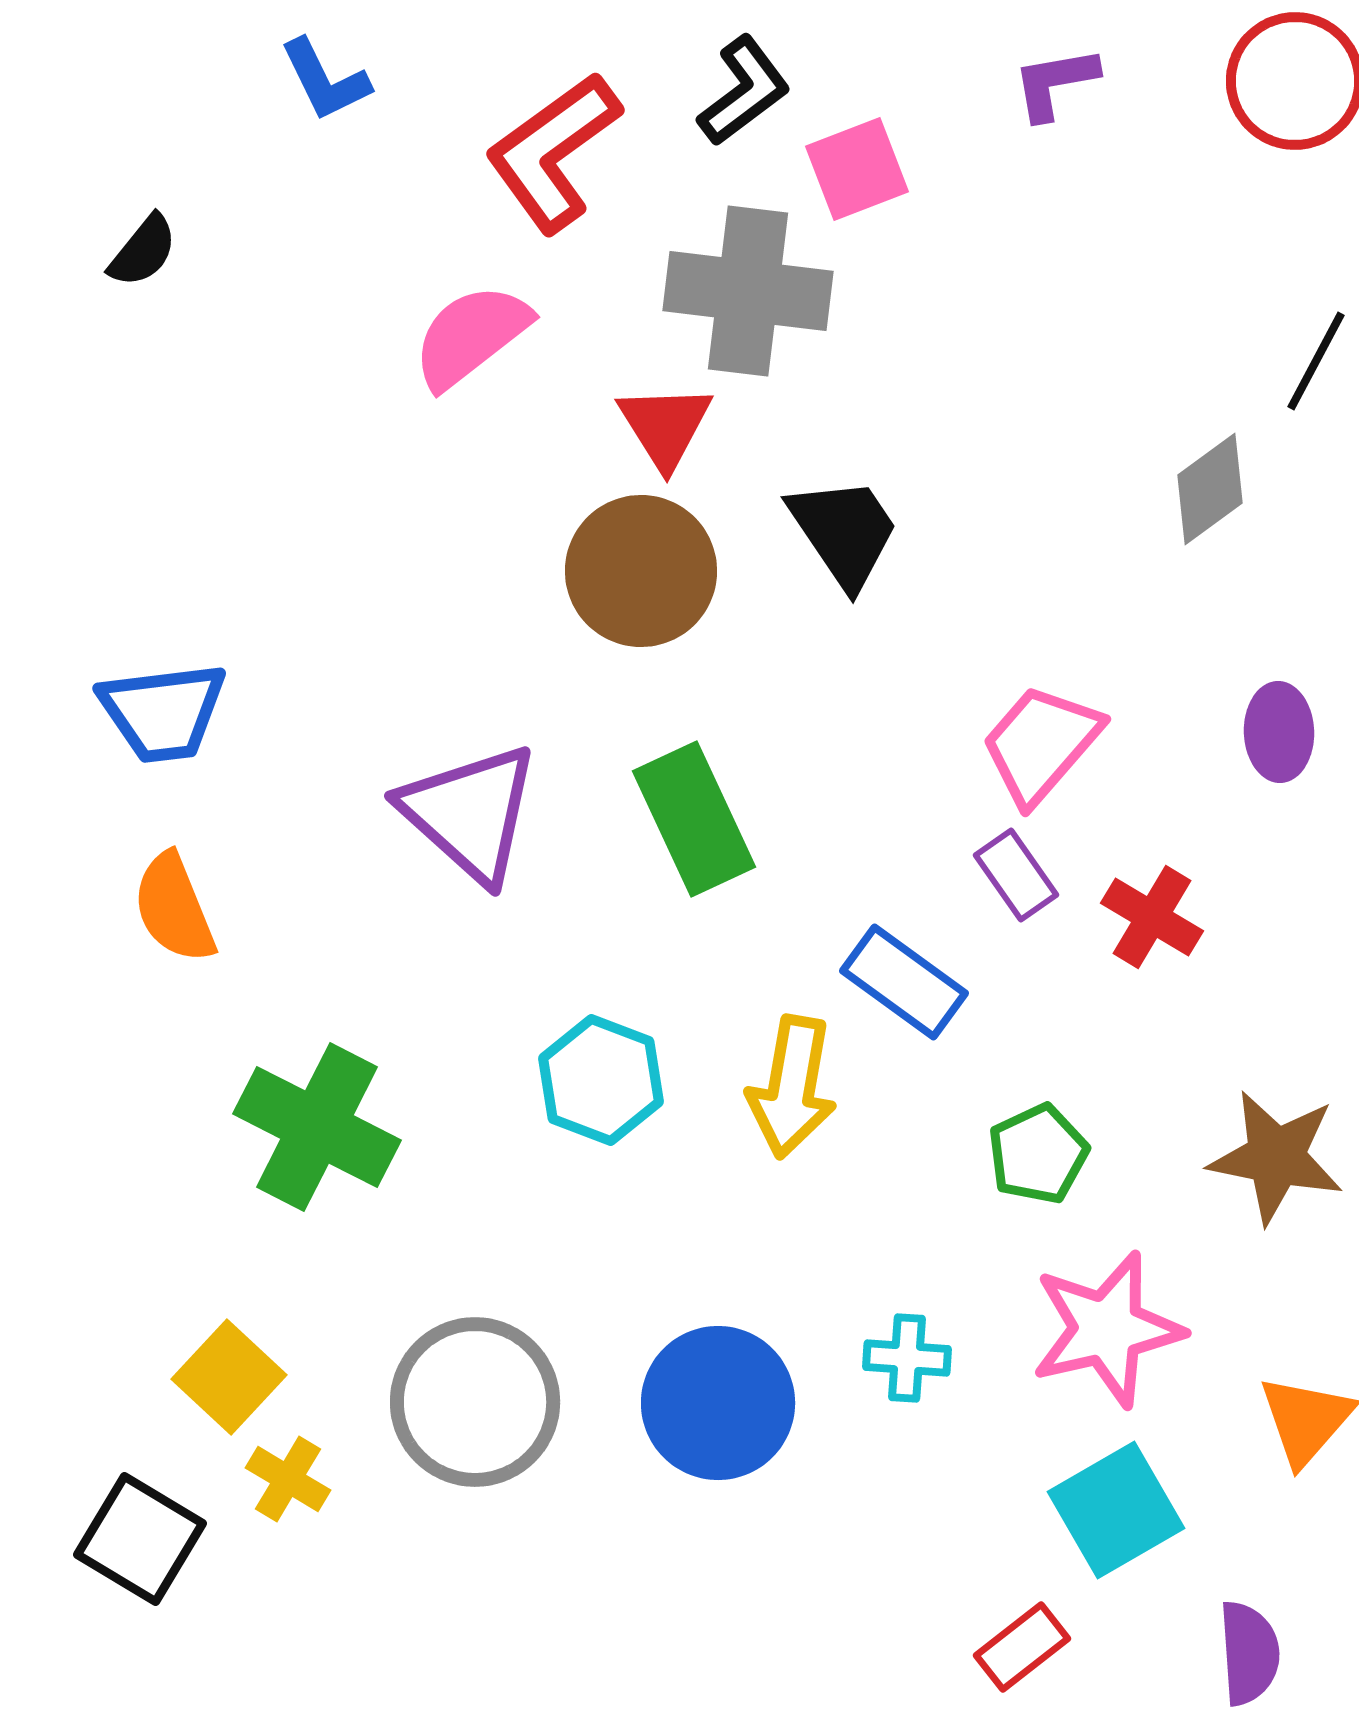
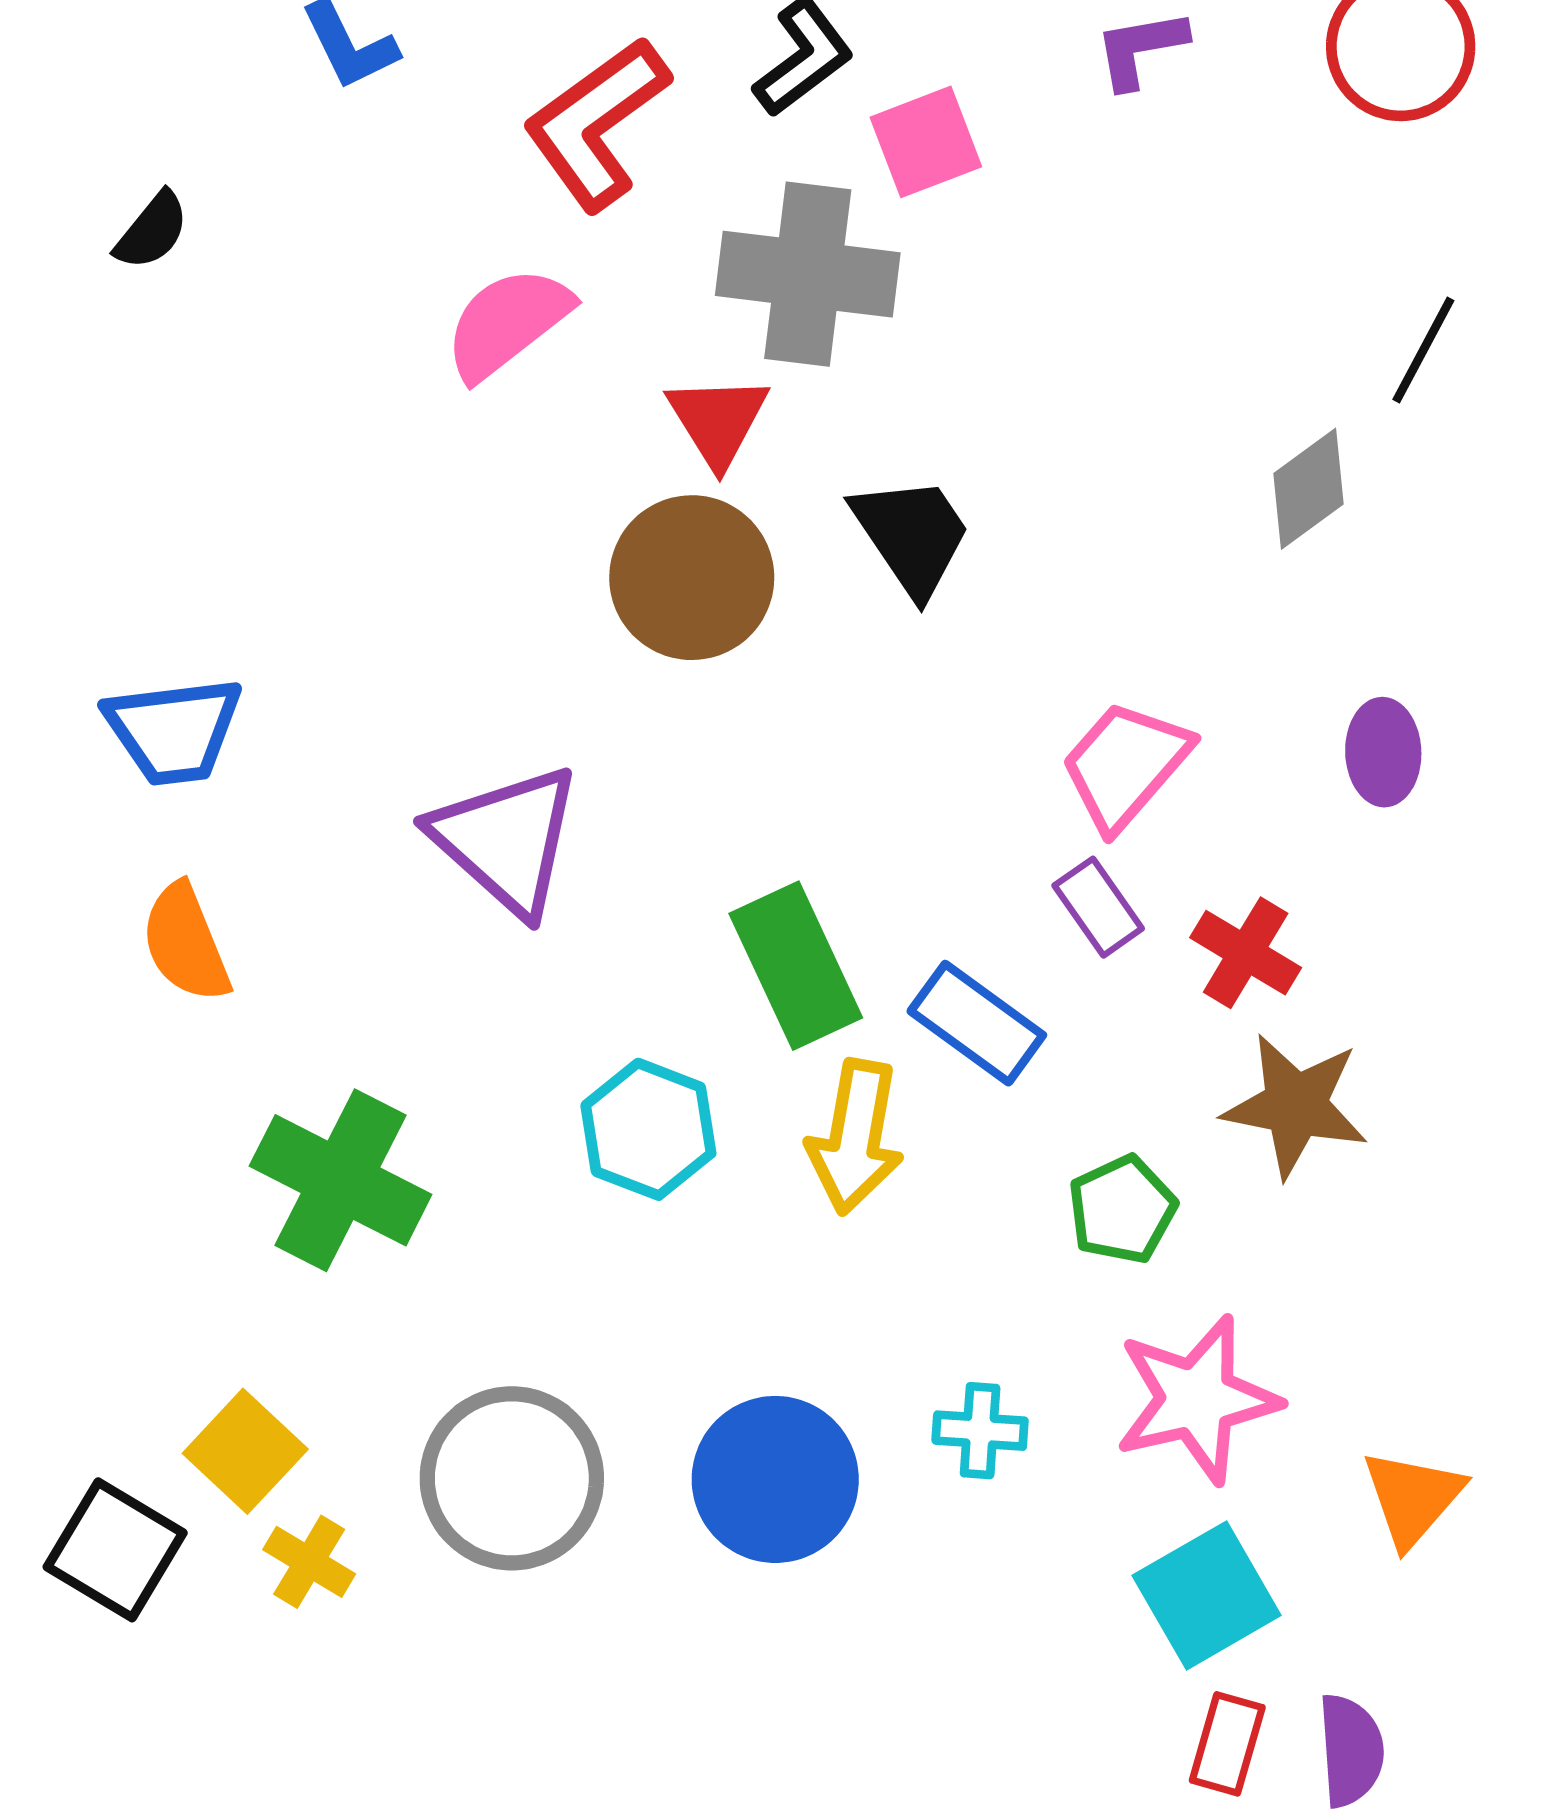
green rectangle: (694, 819) -> (796, 966), moved
brown star: (1276, 1157) -> (1295, 1105), moved
black square: (140, 1539) -> (115, 1550), moved
red rectangle: (1022, 1647) -> (1227, 1744), moved, turned -36

